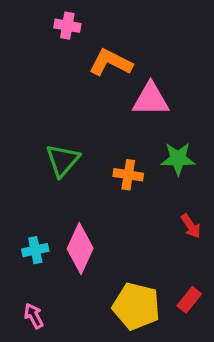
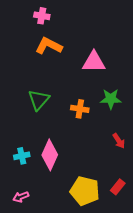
orange L-shape: (111, 63) -> (49, 46), moved
pink arrow: (34, 316) -> (21, 197), turned -84

